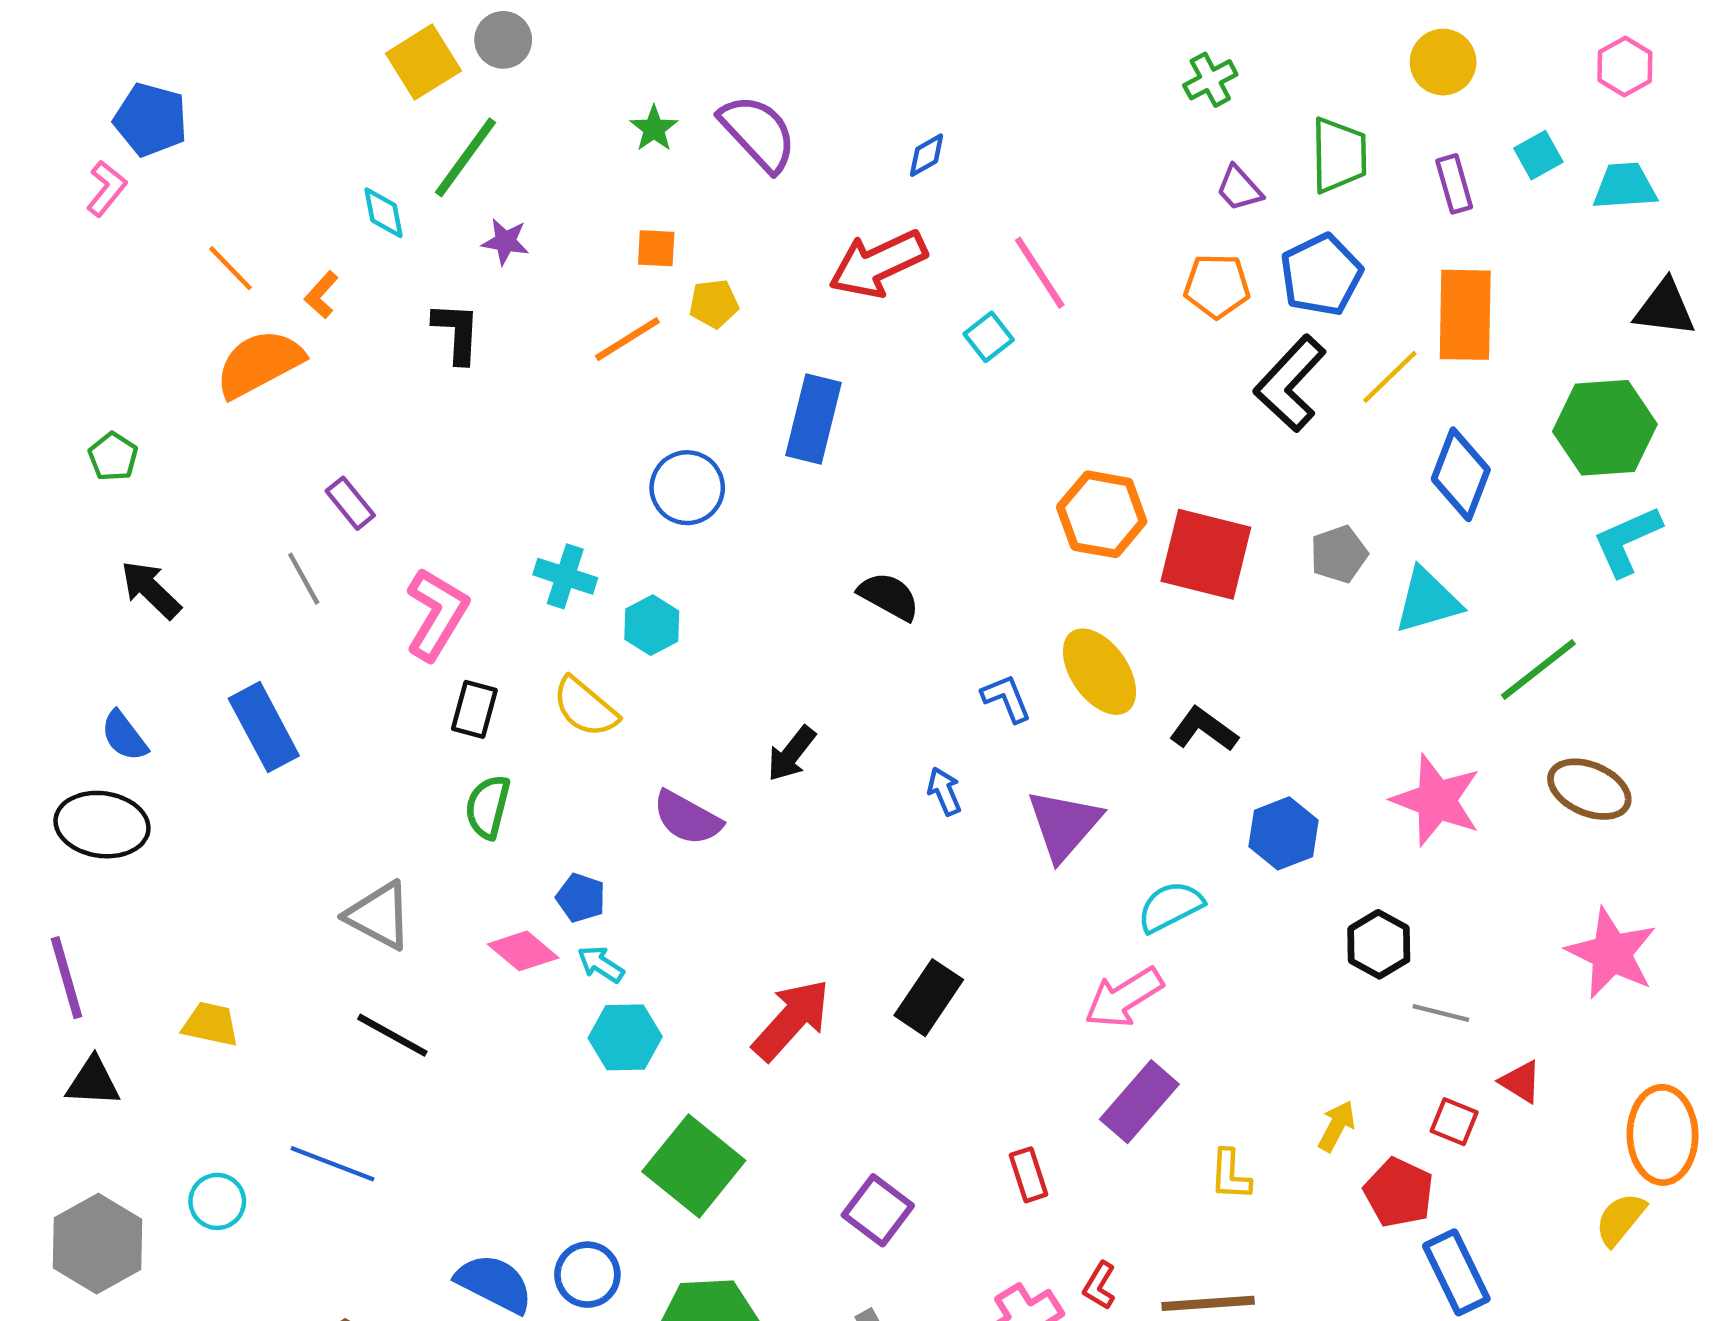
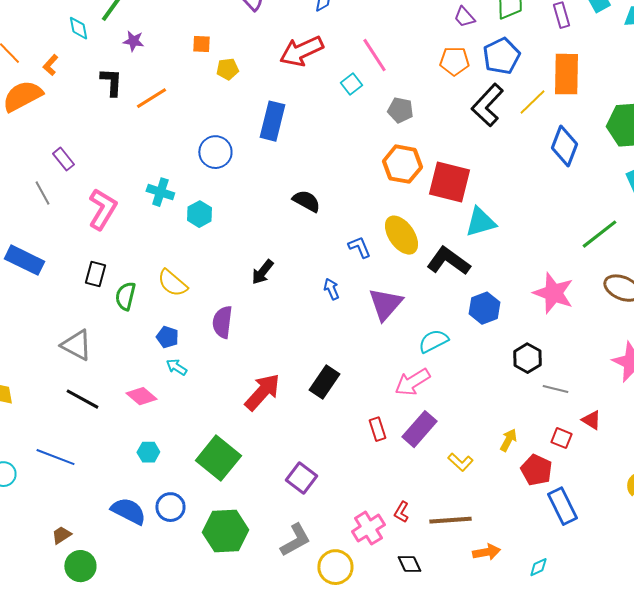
orange line: (627, 339) -> (151, 98), moved
gray pentagon: (1339, 554) -> (400, 110), moved, turned 30
cyan triangle: (1428, 601) -> (480, 222), moved
yellow semicircle: (585, 707) -> (172, 283), moved
black rectangle: (474, 709) -> (95, 274), moved
blue rectangle: (264, 727) -> (24, 260), turned -36
black L-shape: (1204, 729) -> (448, 261), size x1.4
purple semicircle: (687, 818) -> (222, 322), moved, turned 68
pink diamond: (523, 951) -> (141, 396), moved
cyan hexagon: (625, 1037) -> (148, 452), moved, size x0.7
red rectangle: (1029, 1175) -> (377, 429), moved
yellow L-shape: (1230, 1175) -> (460, 462), turned -50

